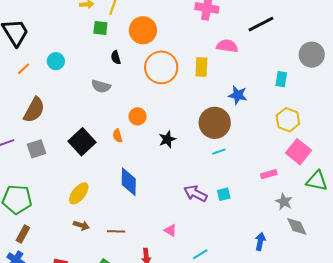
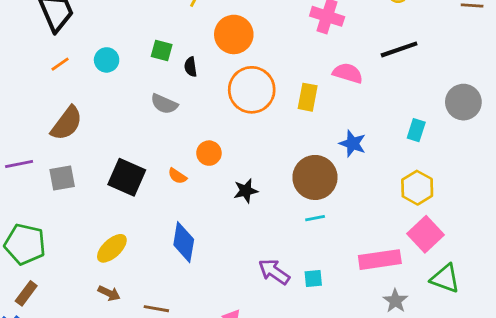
green square: (100, 28) -> (162, 50), moved
orange semicircle: (118, 136) -> (177, 176), turned -48
black square: (82, 142) -> (127, 177), turned -32
pink rectangle: (269, 174) -> (380, 260), size x1.8

